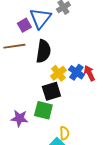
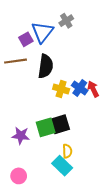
yellow cross: (58, 73) -> (61, 89), turned -35
black square: (51, 91) -> (60, 124), moved
green square: (43, 110) -> (46, 127), turned -30

